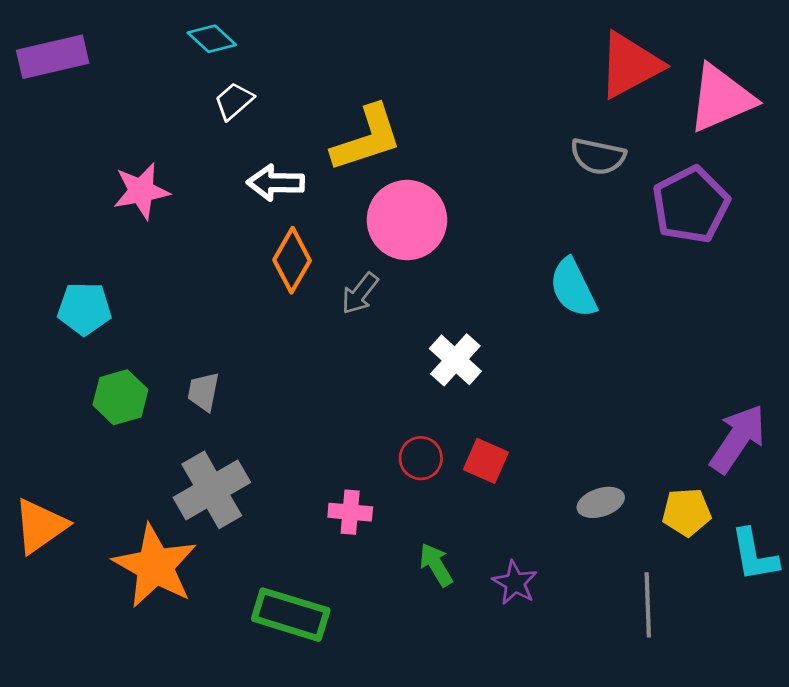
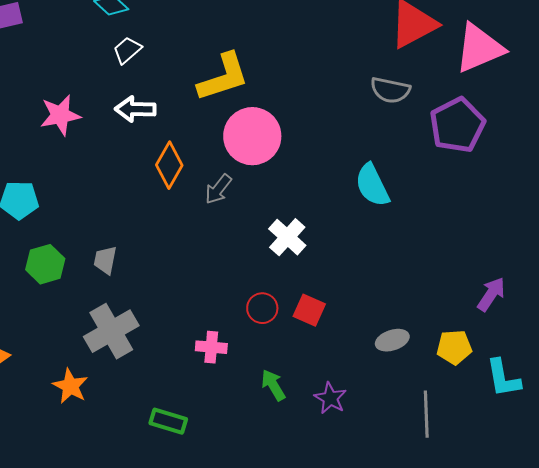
white arrow: (275, 183) -> (135, 109), moved
purple arrow: (738, 439) -> (491, 294), size x0.7
orange star: (155, 566) -> (70, 386), size x0.6
green rectangle: (291, 615) -> (168, 421), size x0.7

